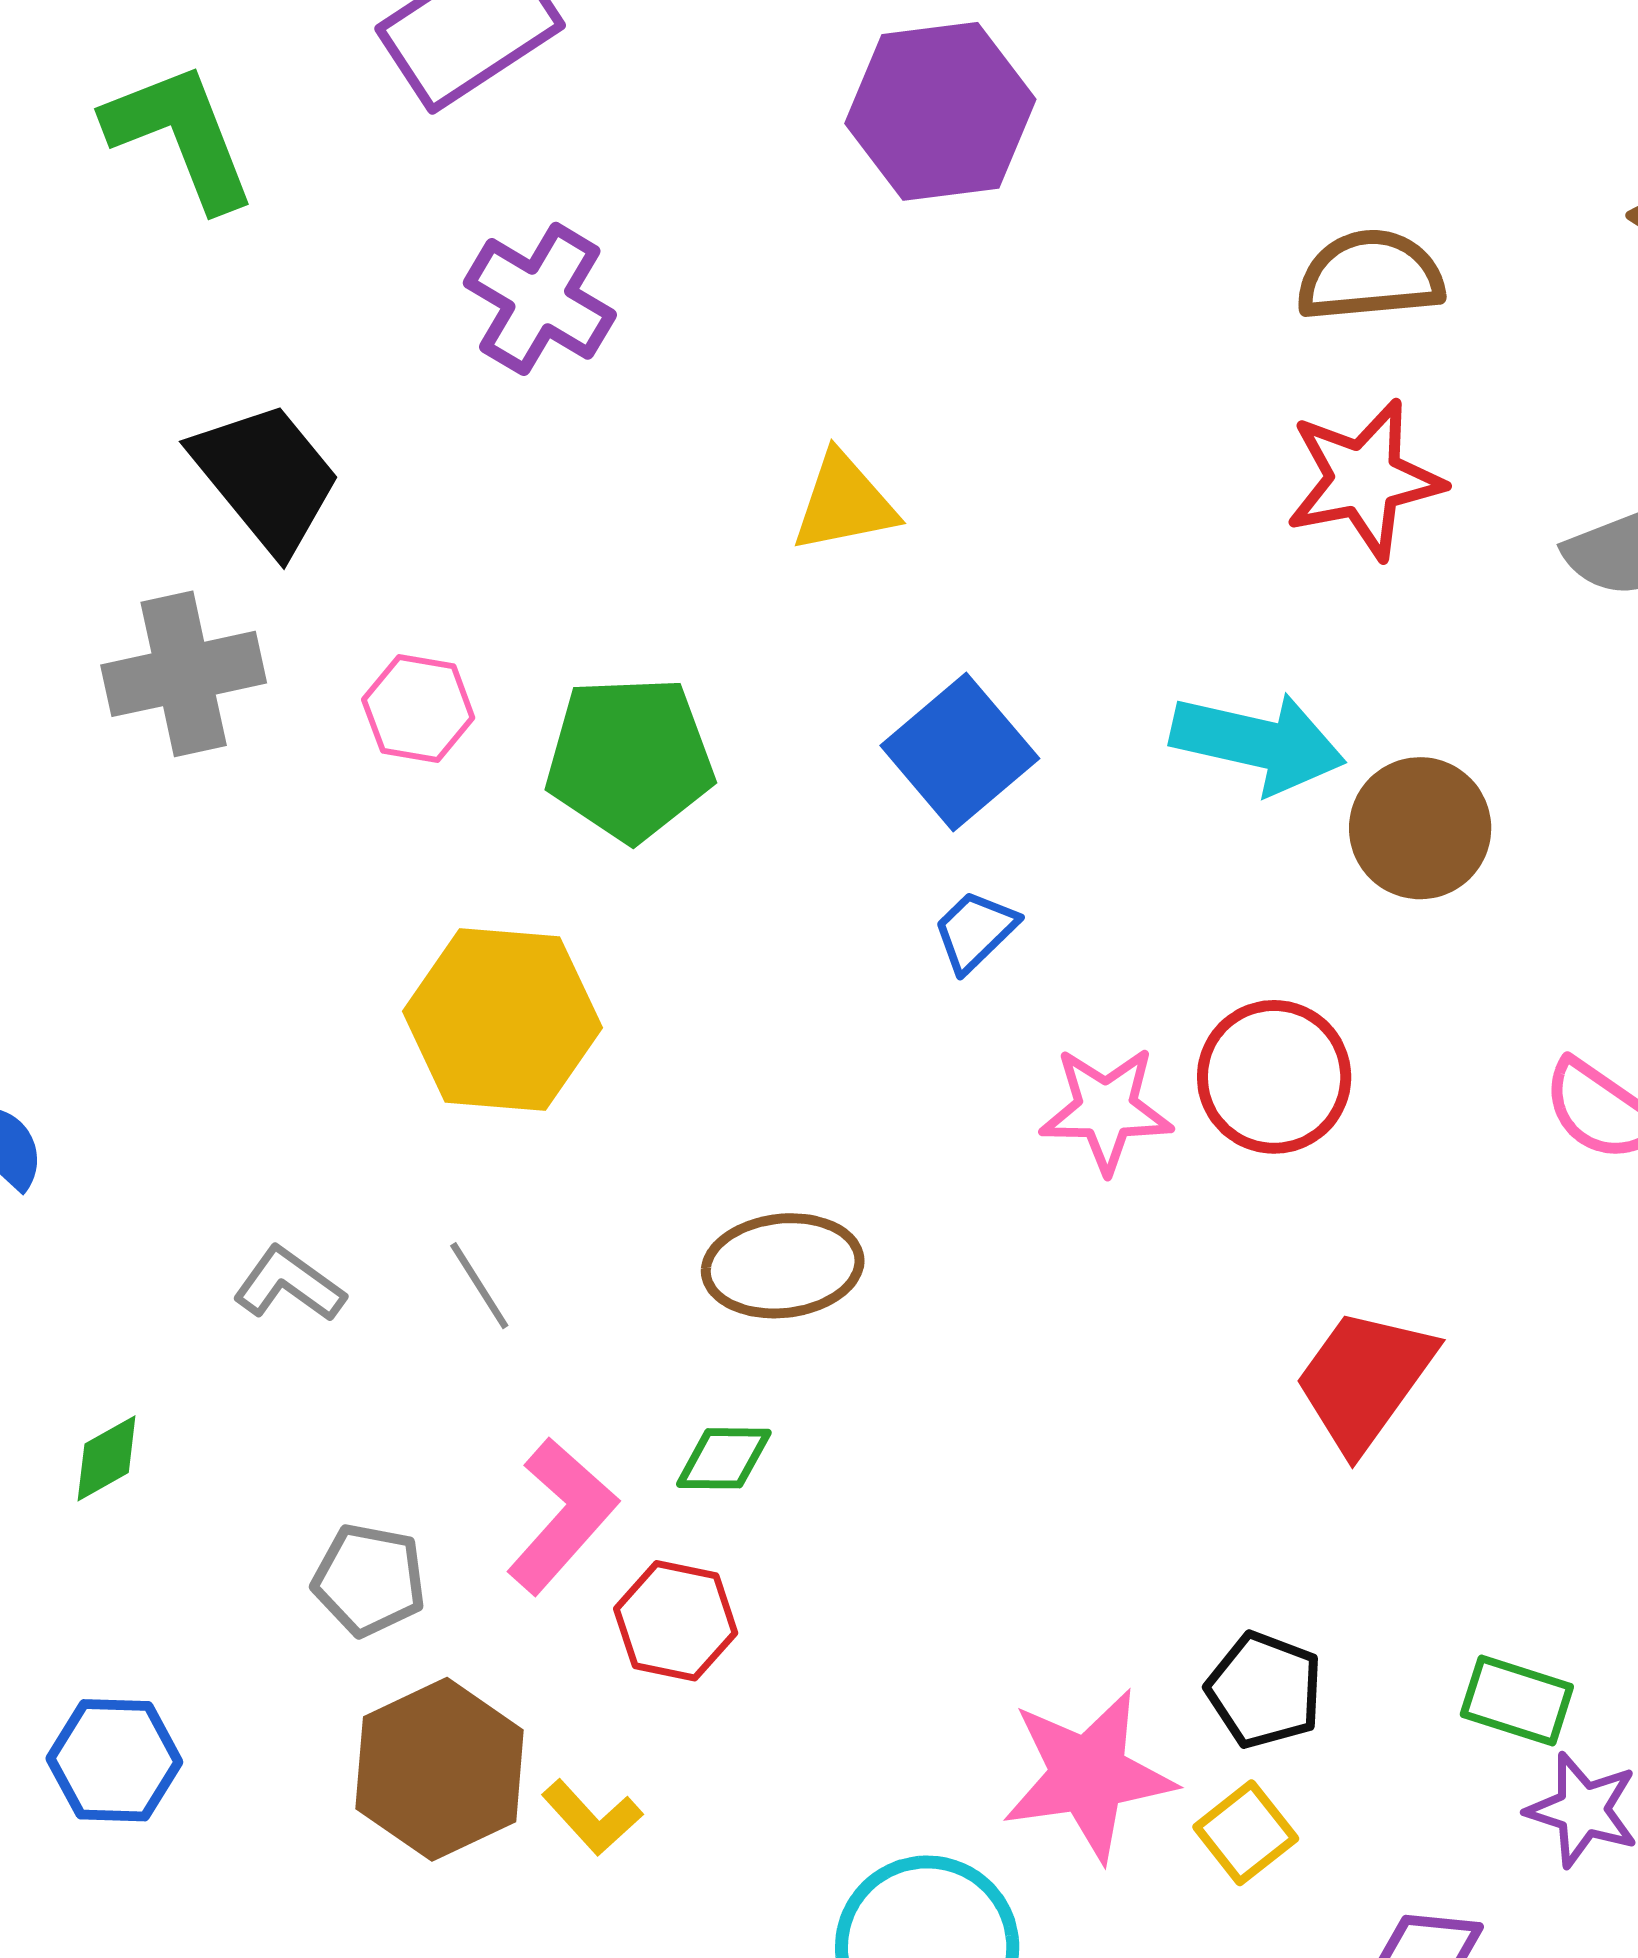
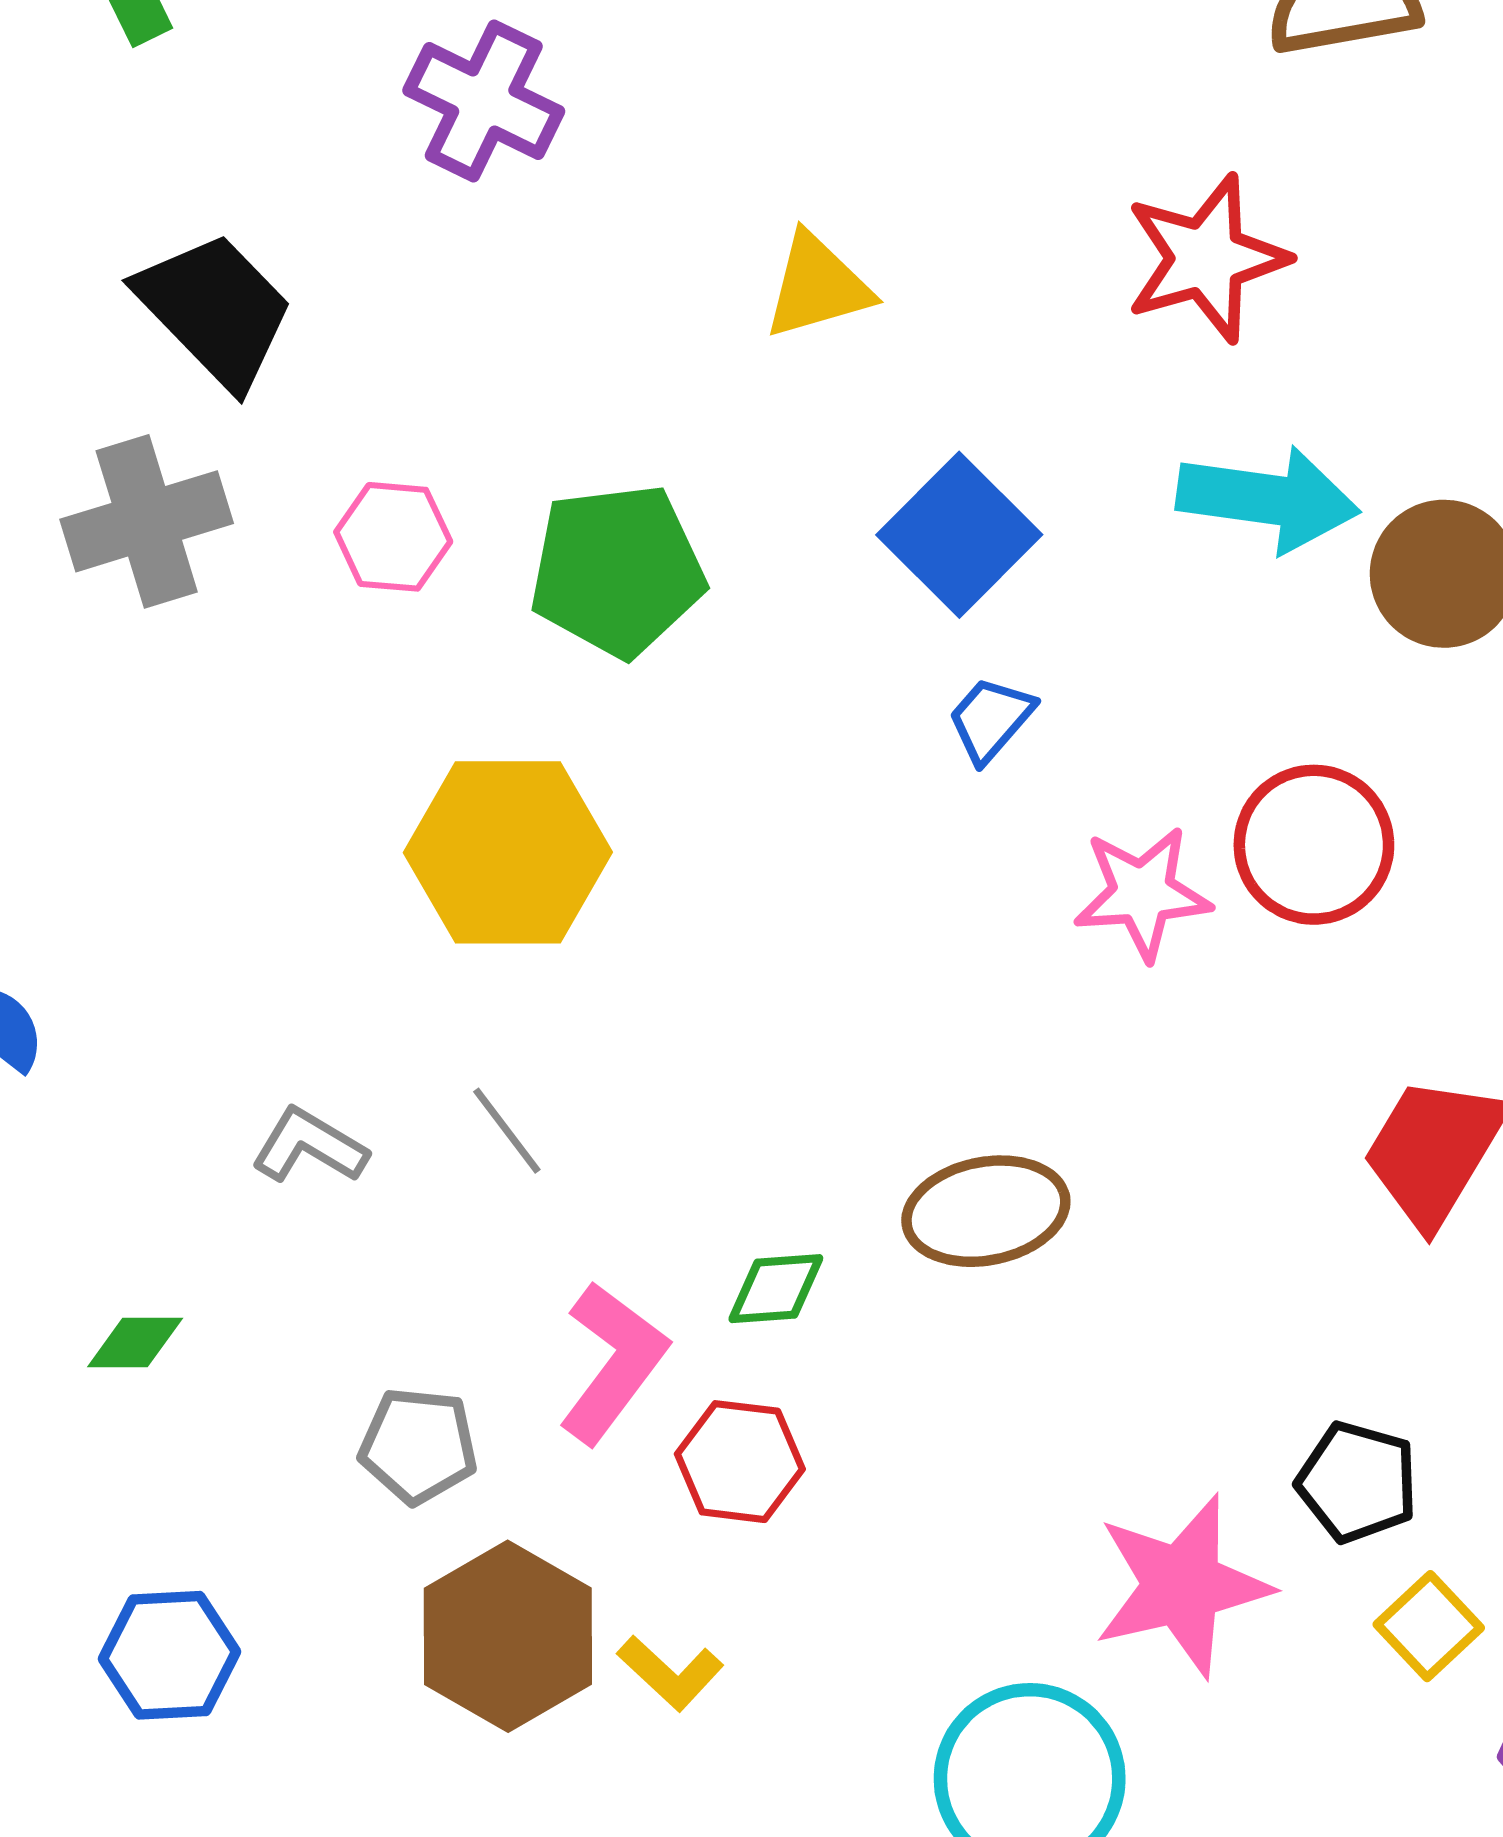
red star: (1364, 479) -> (1206, 258), moved
brown ellipse: (783, 1266) -> (986, 1211), moved
green diamond: (107, 1458) -> (135, 1342), turned 34
yellow square: (1246, 1833) -> (1429, 1626), moved

